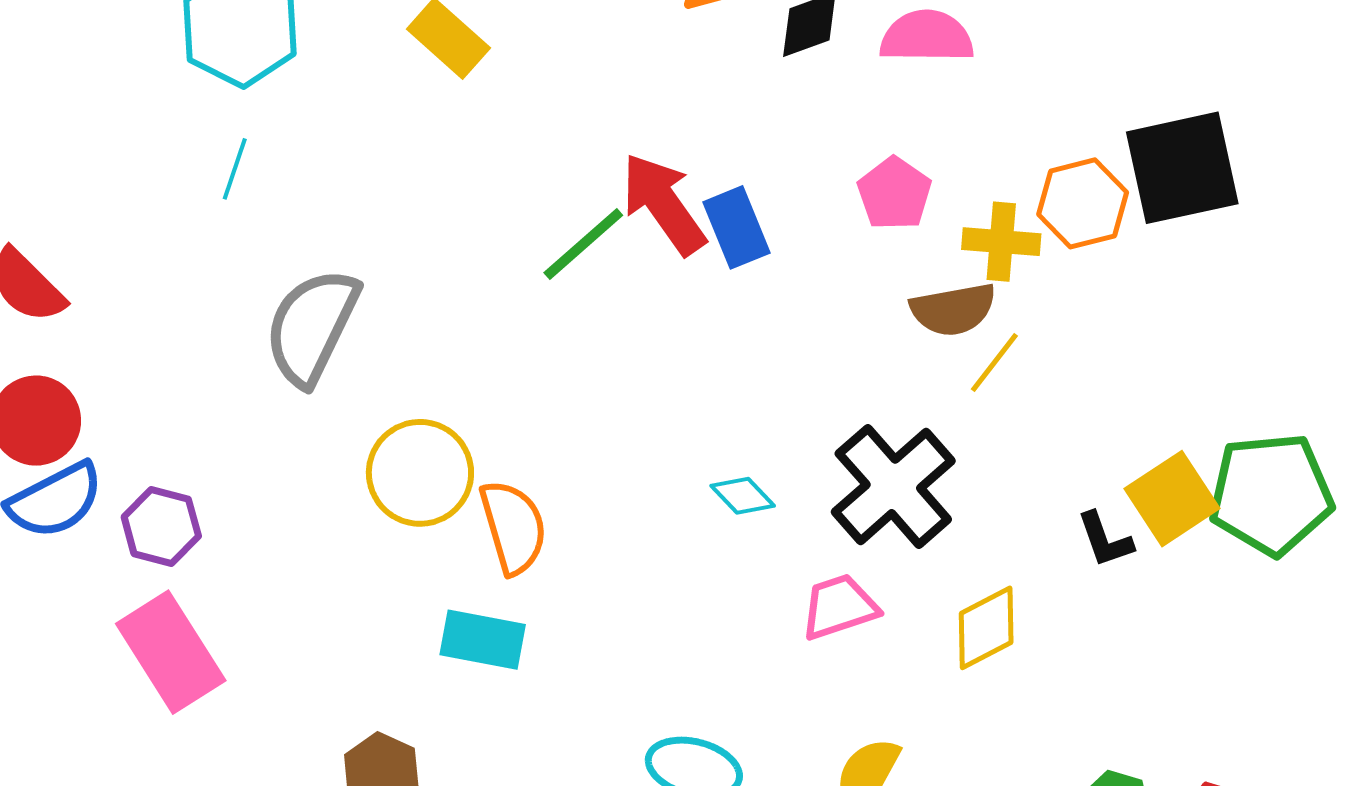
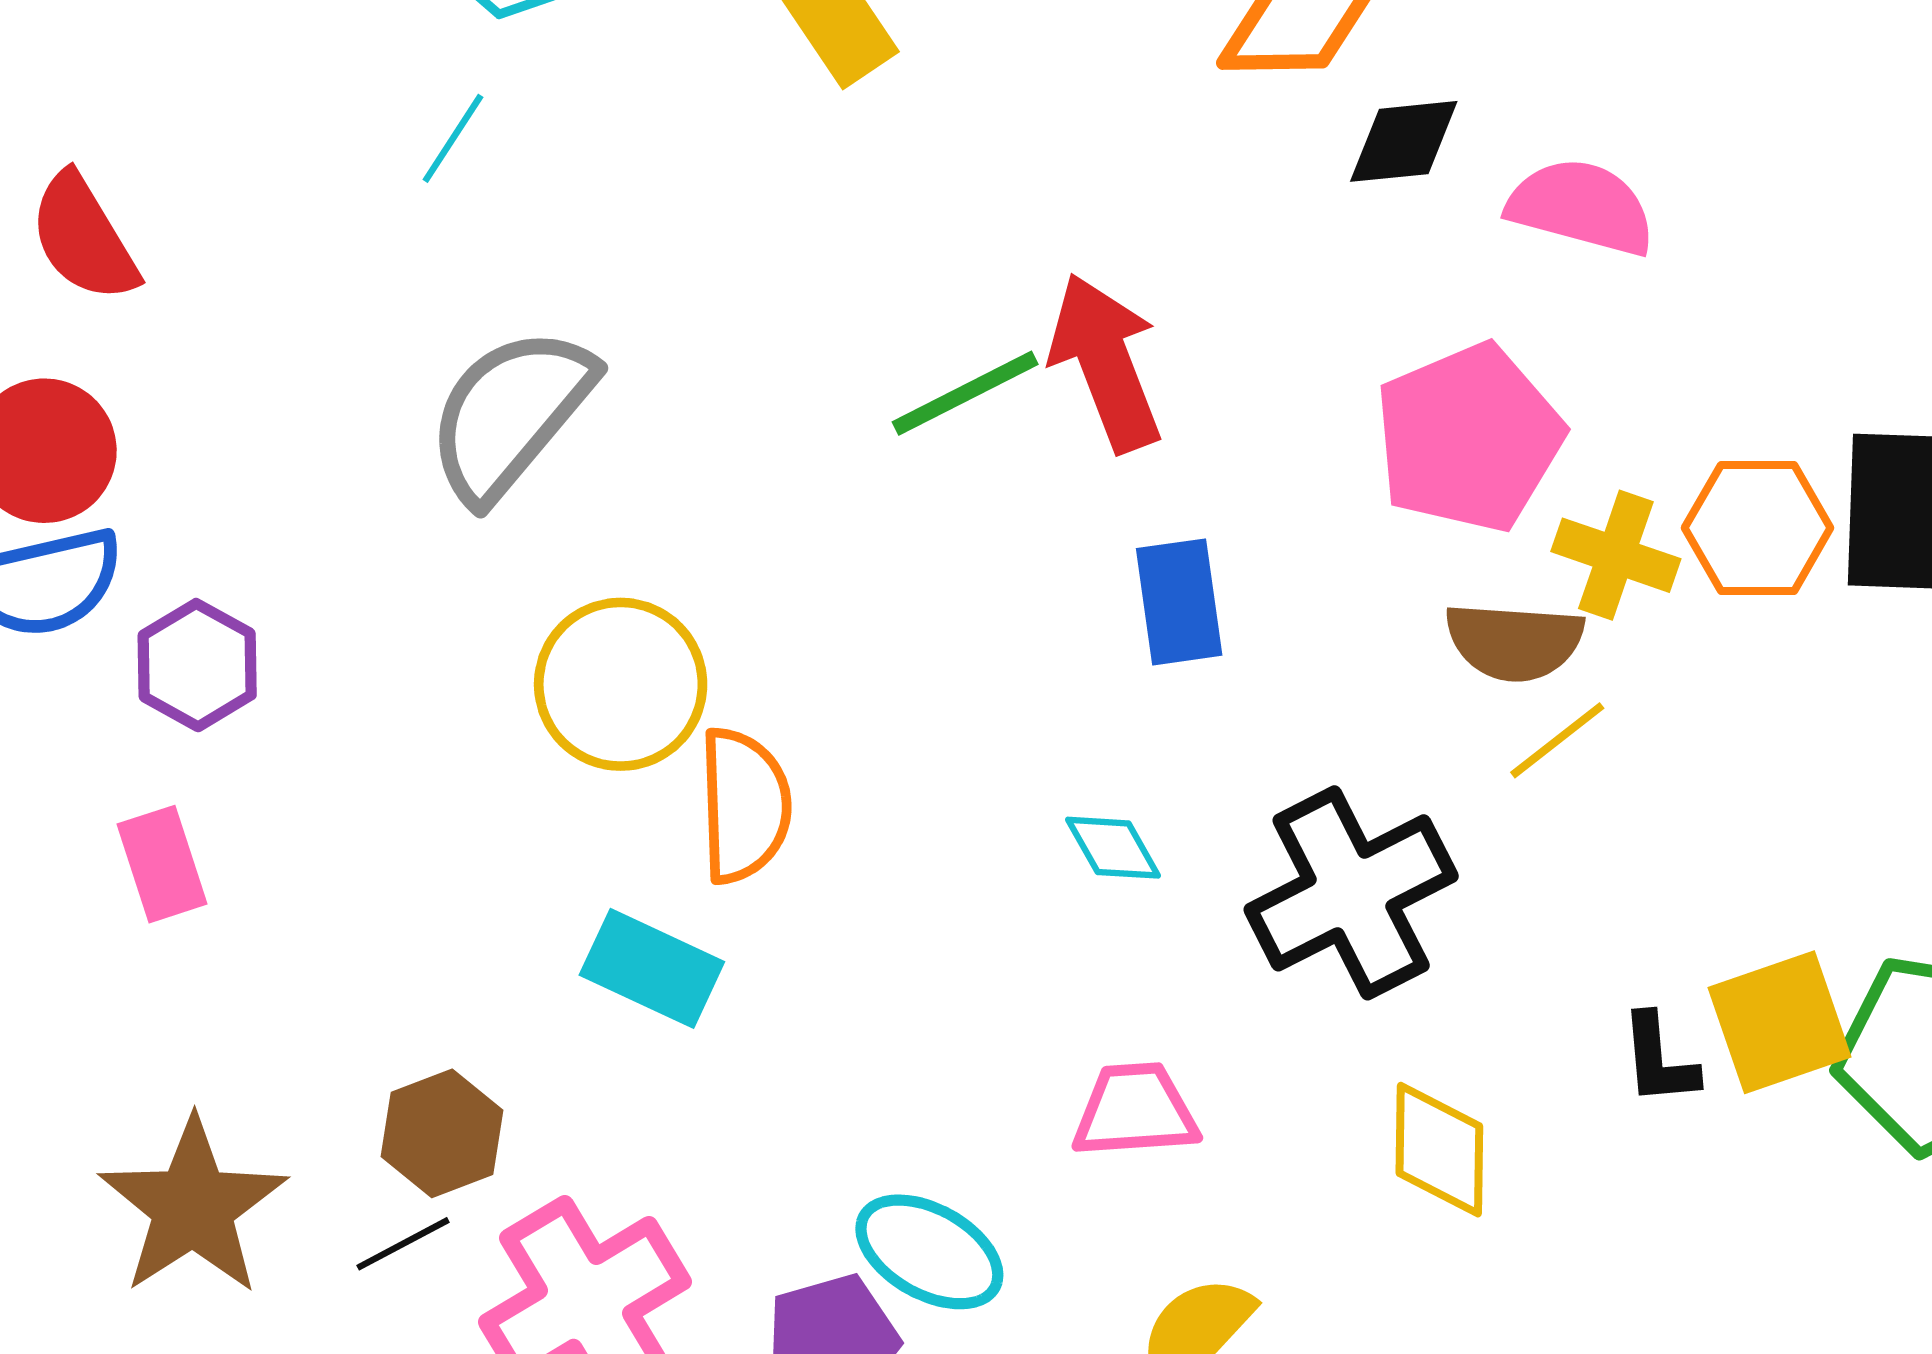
pink pentagon: (894, 194) -> (1469, 438), size x1.6
blue rectangle: (736, 227) -> (1179, 602), moved
pink trapezoid: (839, 607) -> (1135, 1111), moved
yellow diamond: (986, 628) -> (1439, 1150), turned -76
pink rectangle: (171, 652) -> (162, 864), size x0.6

